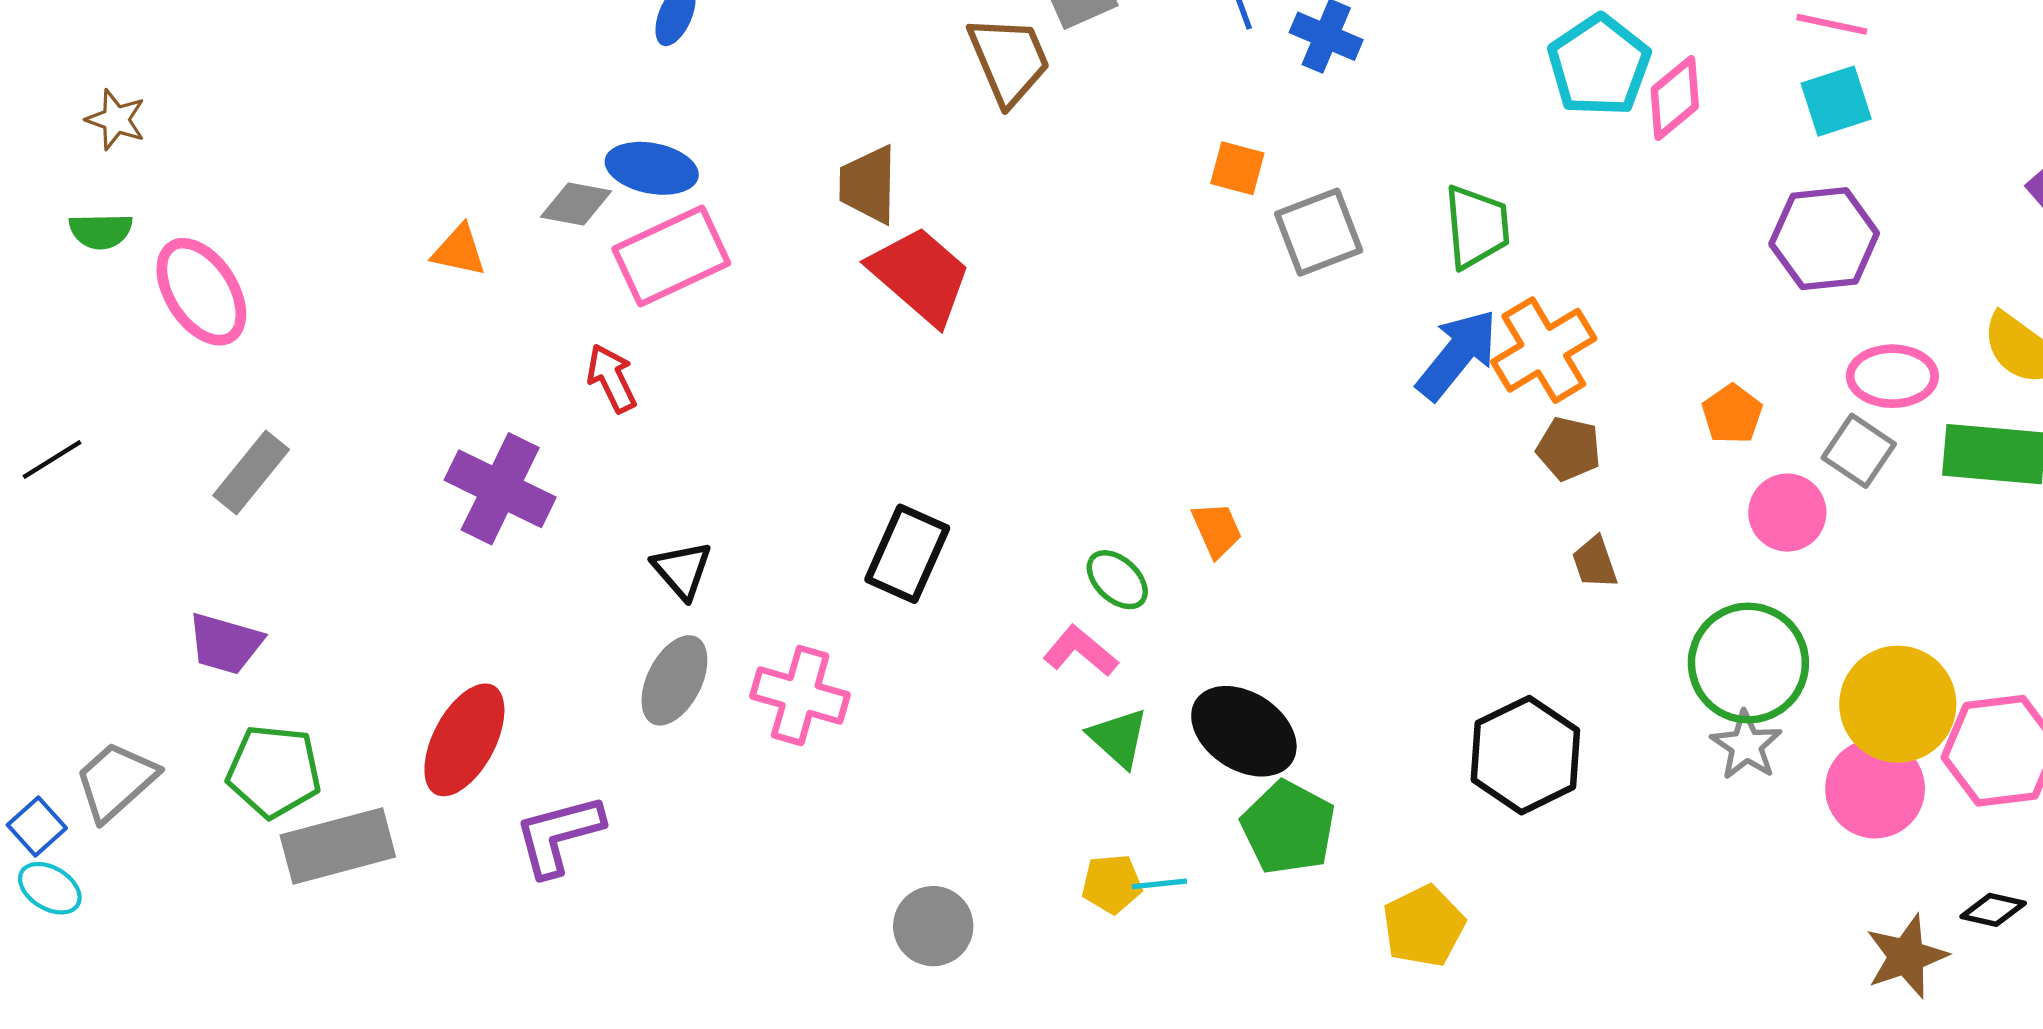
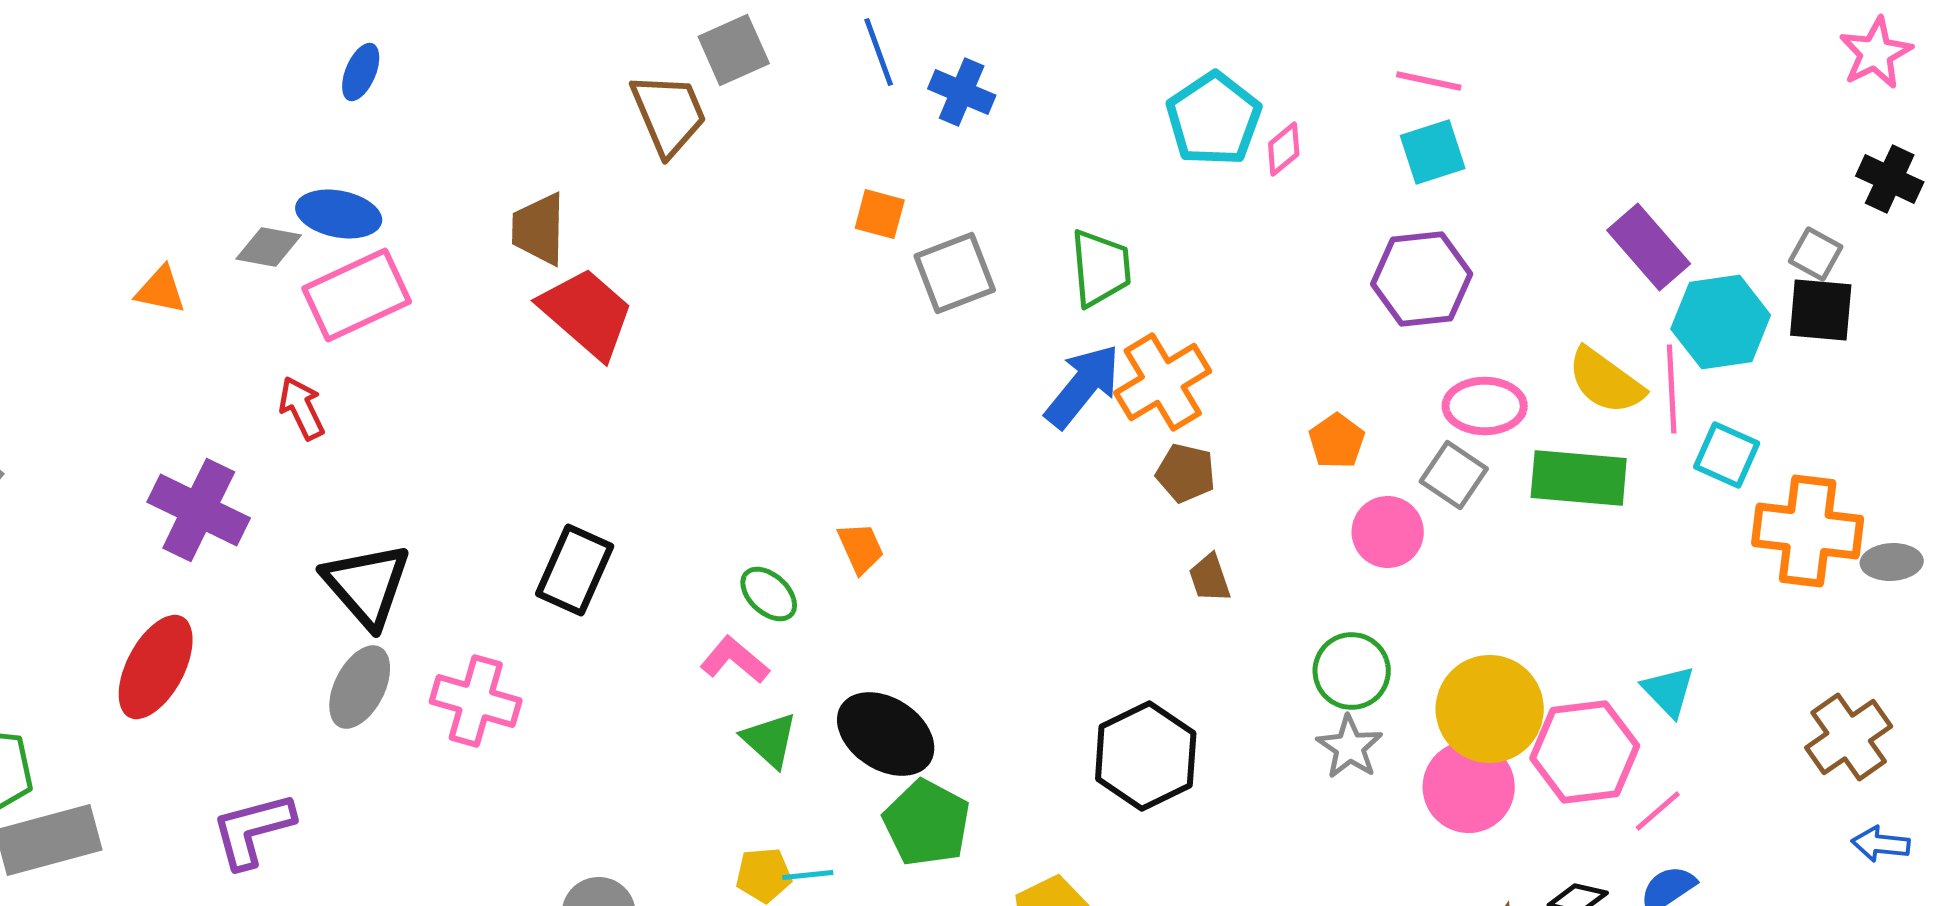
pink diamond: (1675, 98) -> (1284, 149), size x0.7
black triangle: (682, 570) -> (367, 585), size x1.6
green circle: (1748, 663) -> (1352, 671), size x0.7
red ellipse: (464, 740) -> (156, 667), moved

